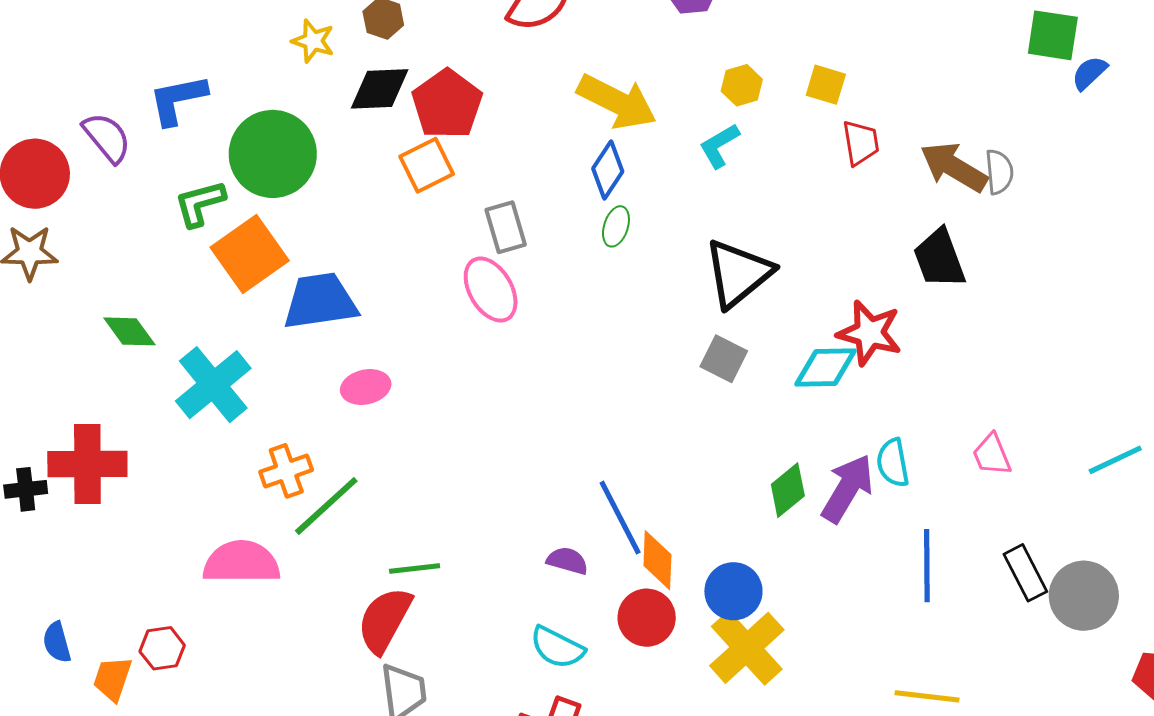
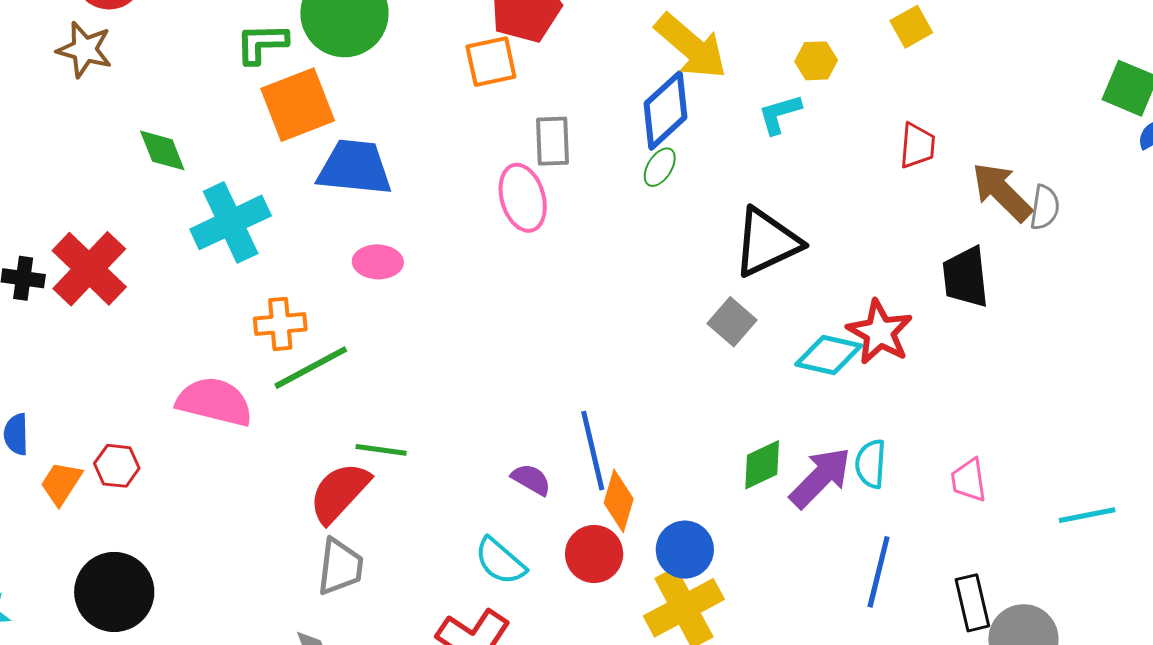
yellow square: (826, 85) -> (911, 27), moved, turned 30
blue diamond: (608, 170) -> (665, 110), size x1.4
red cross: (87, 464) -> (89, 269), turned 30

